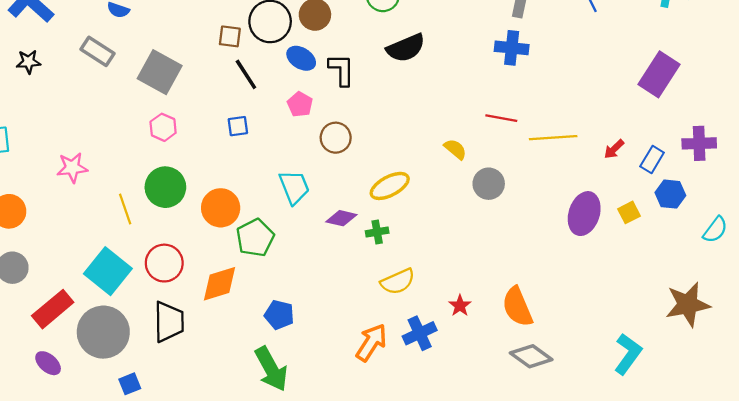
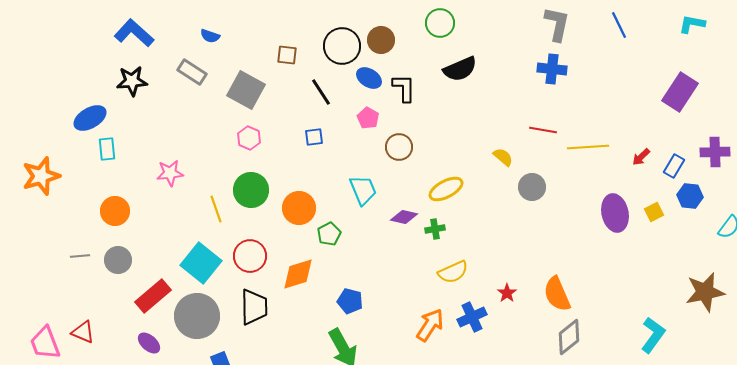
brown square: (230, 36) -> (287, 55), moved
black star: (28, 62) -> (132, 81), size x1.4
purple ellipse: (584, 214) -> (615, 213), turned -30
green pentagon: (255, 238) -> (329, 234), size x0.7
gray diamond: (531, 356) -> (569, 337), turned -75

